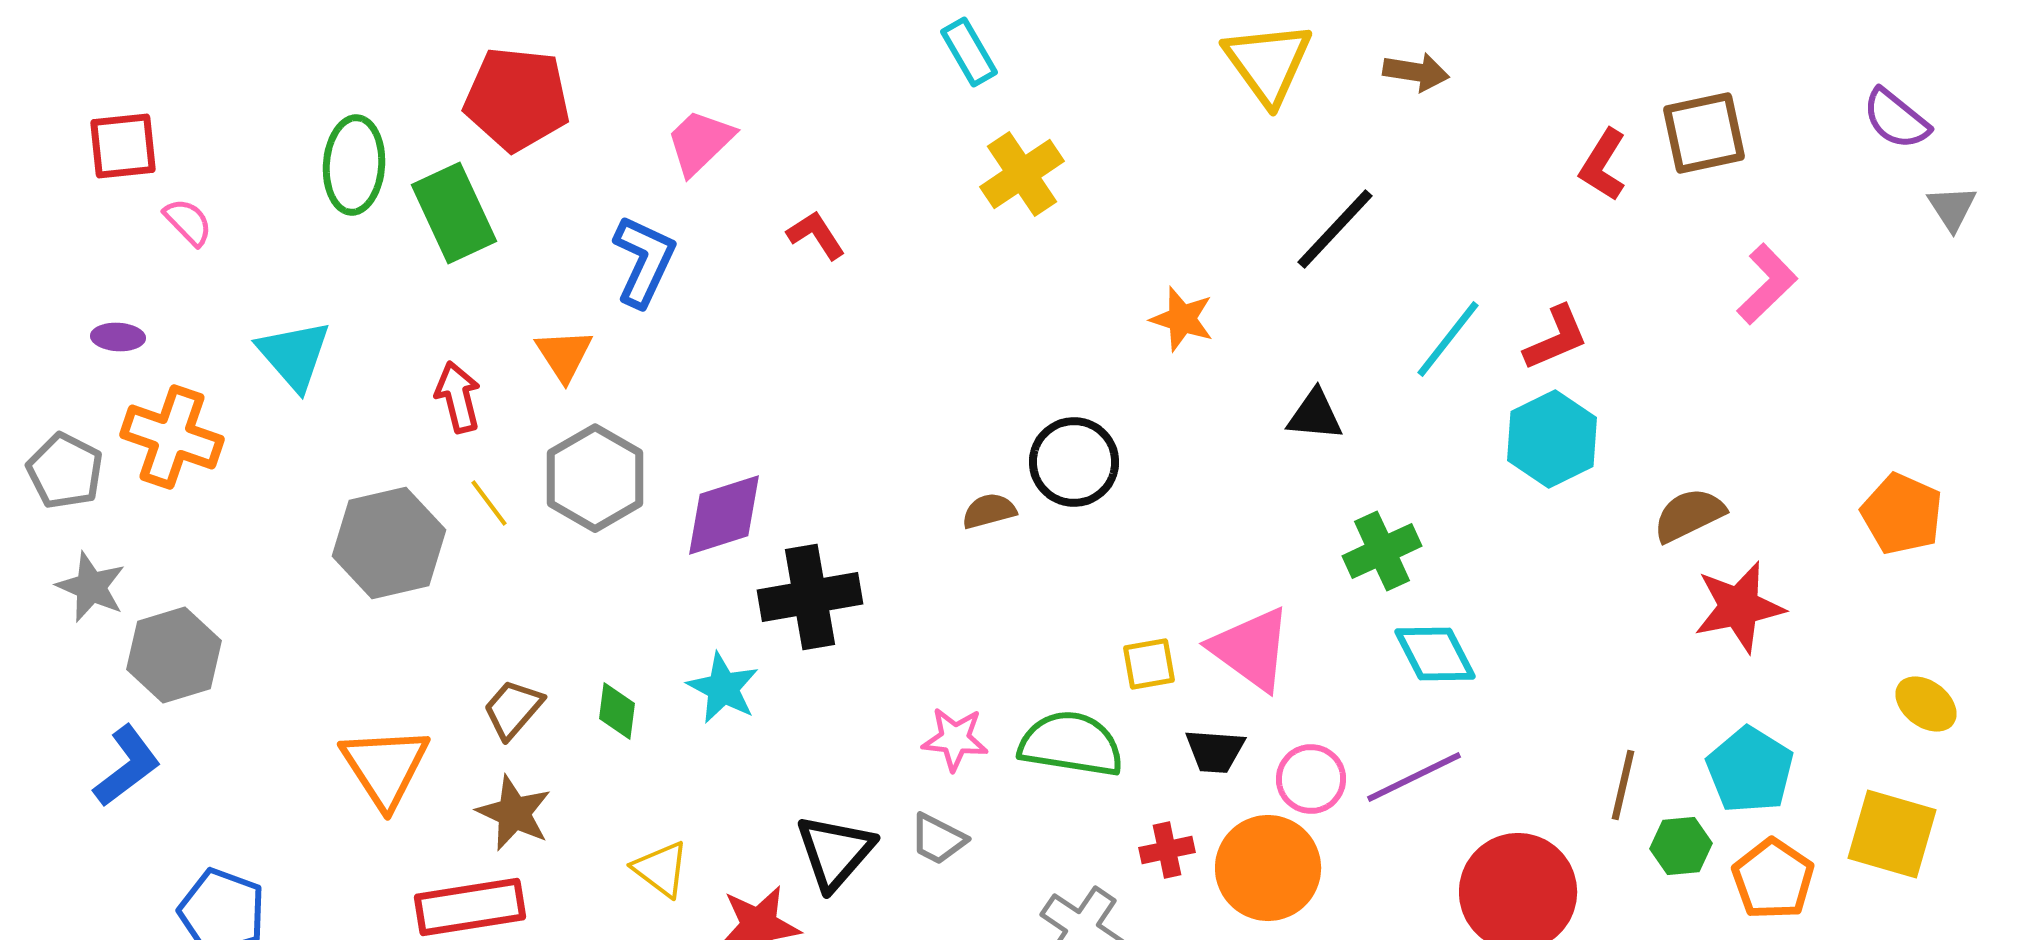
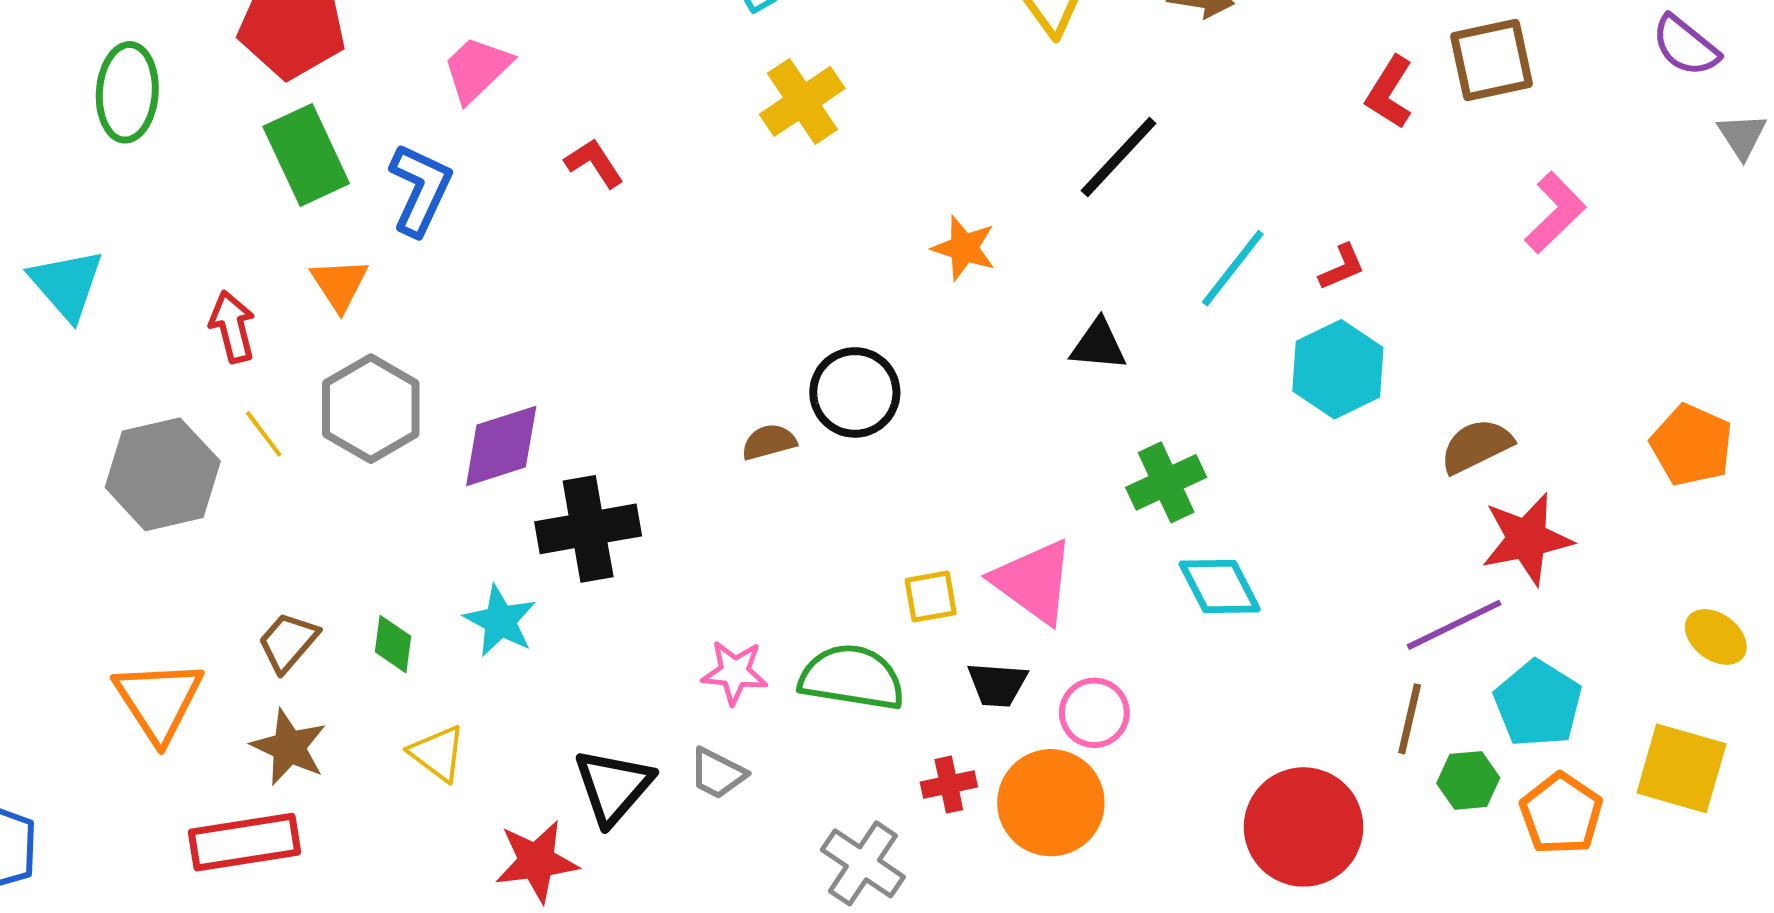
green rectangle: (454, 213) -> (306, 155), moved
red L-shape: (1556, 338) -> (1342, 267), size x0.7
purple line: (1414, 777) -> (1454, 625), moved
yellow triangle: (661, 869) -> (438, 753), moved

